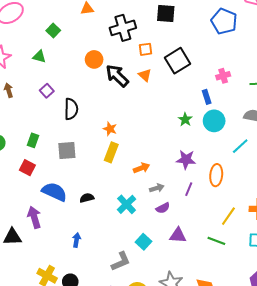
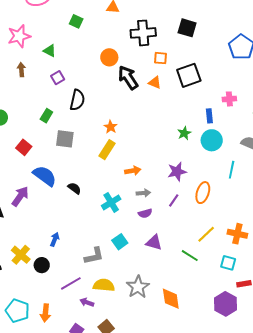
green square: (53, 30) -> (76, 21), turned -32
green triangle: (39, 56) -> (50, 51), moved
orange triangle: (145, 75) -> (155, 83), turned -32
green rectangle: (33, 140) -> (46, 116), moved
cyan line: (240, 146) -> (232, 170), turned -48
purple star: (186, 160) -> (177, 172), turned -30
black semicircle: (87, 198) -> (74, 188), turned 40
purple arrow: (34, 217) -> (20, 196), turned 40
blue arrow: (77, 240) -> (55, 239), moved

